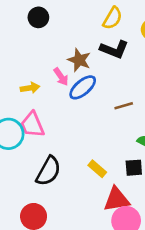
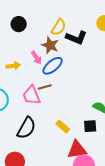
black circle: (38, 17) -> (19, 24), moved
yellow semicircle: (112, 18) -> (59, 27), moved
brown line: (124, 106) -> (45, 87), moved
pink trapezoid: (32, 125) -> (32, 95), moved

